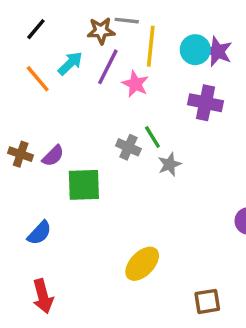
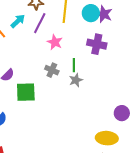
pink star: (135, 84) -> (55, 42), moved
green line: (152, 137) -> (74, 65), moved, turned 32
yellow ellipse: (142, 264) -> (107, 138), moved, turned 50

